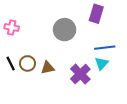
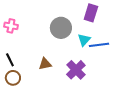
brown circle: (27, 63) -> (13, 78), moved
cyan triangle: (102, 63) -> (84, 40), moved

